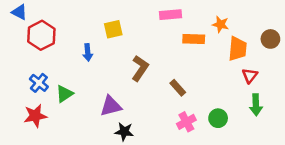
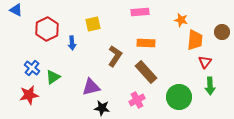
red hexagon: (41, 35) -> (47, 29), moved
orange rectangle: (194, 39) -> (146, 43), moved
brown rectangle: (178, 88) -> (146, 72), size x1.6
green circle: (218, 118) -> (179, 97), size x1.6
pink cross: (186, 122) -> (137, 100), moved

